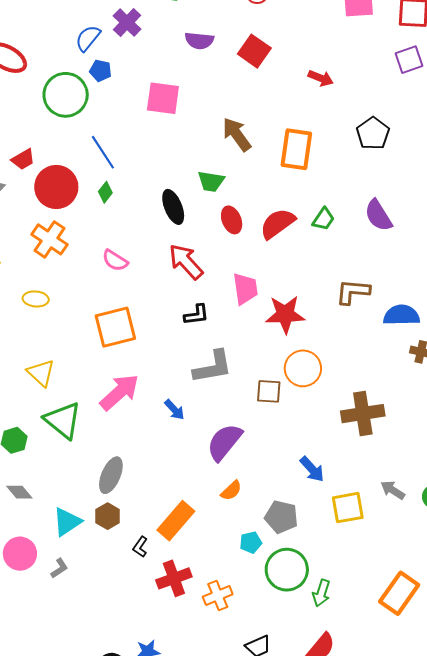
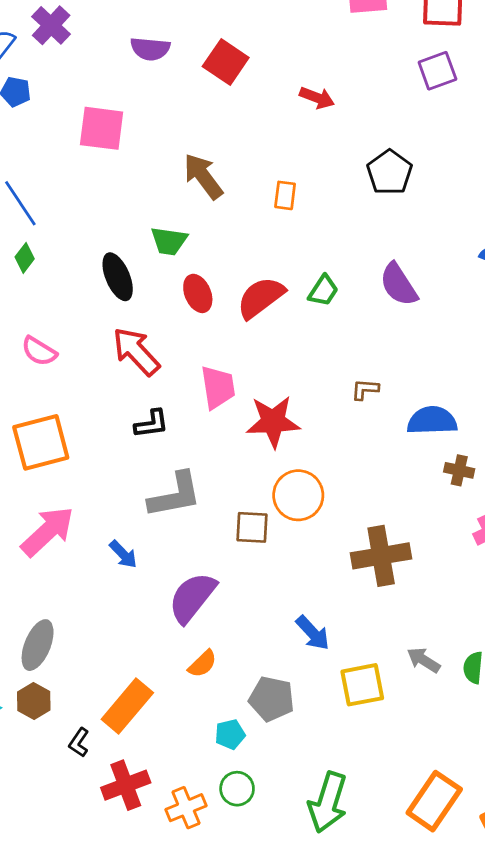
orange rectangle: (296, 149) -> (285, 195), size x0.5
brown L-shape: (353, 292) -> (365, 389), size x0.6
green circle: (287, 570) -> (237, 789), moved, size x0.6
green arrow: (321, 593) -> (328, 802), size x1.6

